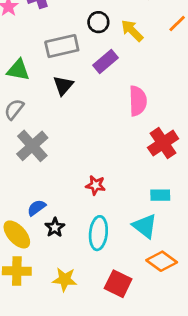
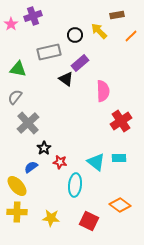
yellow arrow: (132, 31) -> (99, 31), moved
black triangle: (63, 85) -> (66, 79), moved, turned -35
red star: (96, 185) -> (60, 162), moved
cyan triangle: (145, 226) -> (96, 162), moved
black star: (55, 227) -> (44, 148), moved

